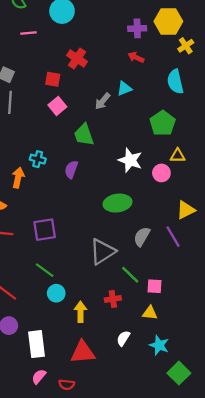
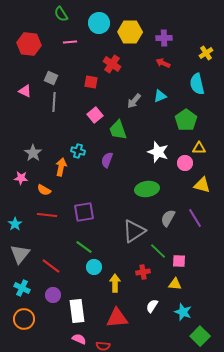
yellow hexagon: (168, 21) -> (130, 32), moved
cyan triangle: (124, 89) -> (160, 96), moved
pink square: (57, 106) -> (95, 115), moved
yellow triangle: (186, 210) -> (202, 185), moved, turned 42
pink semicircle: (39, 376) -> (79, 339), turned 72

